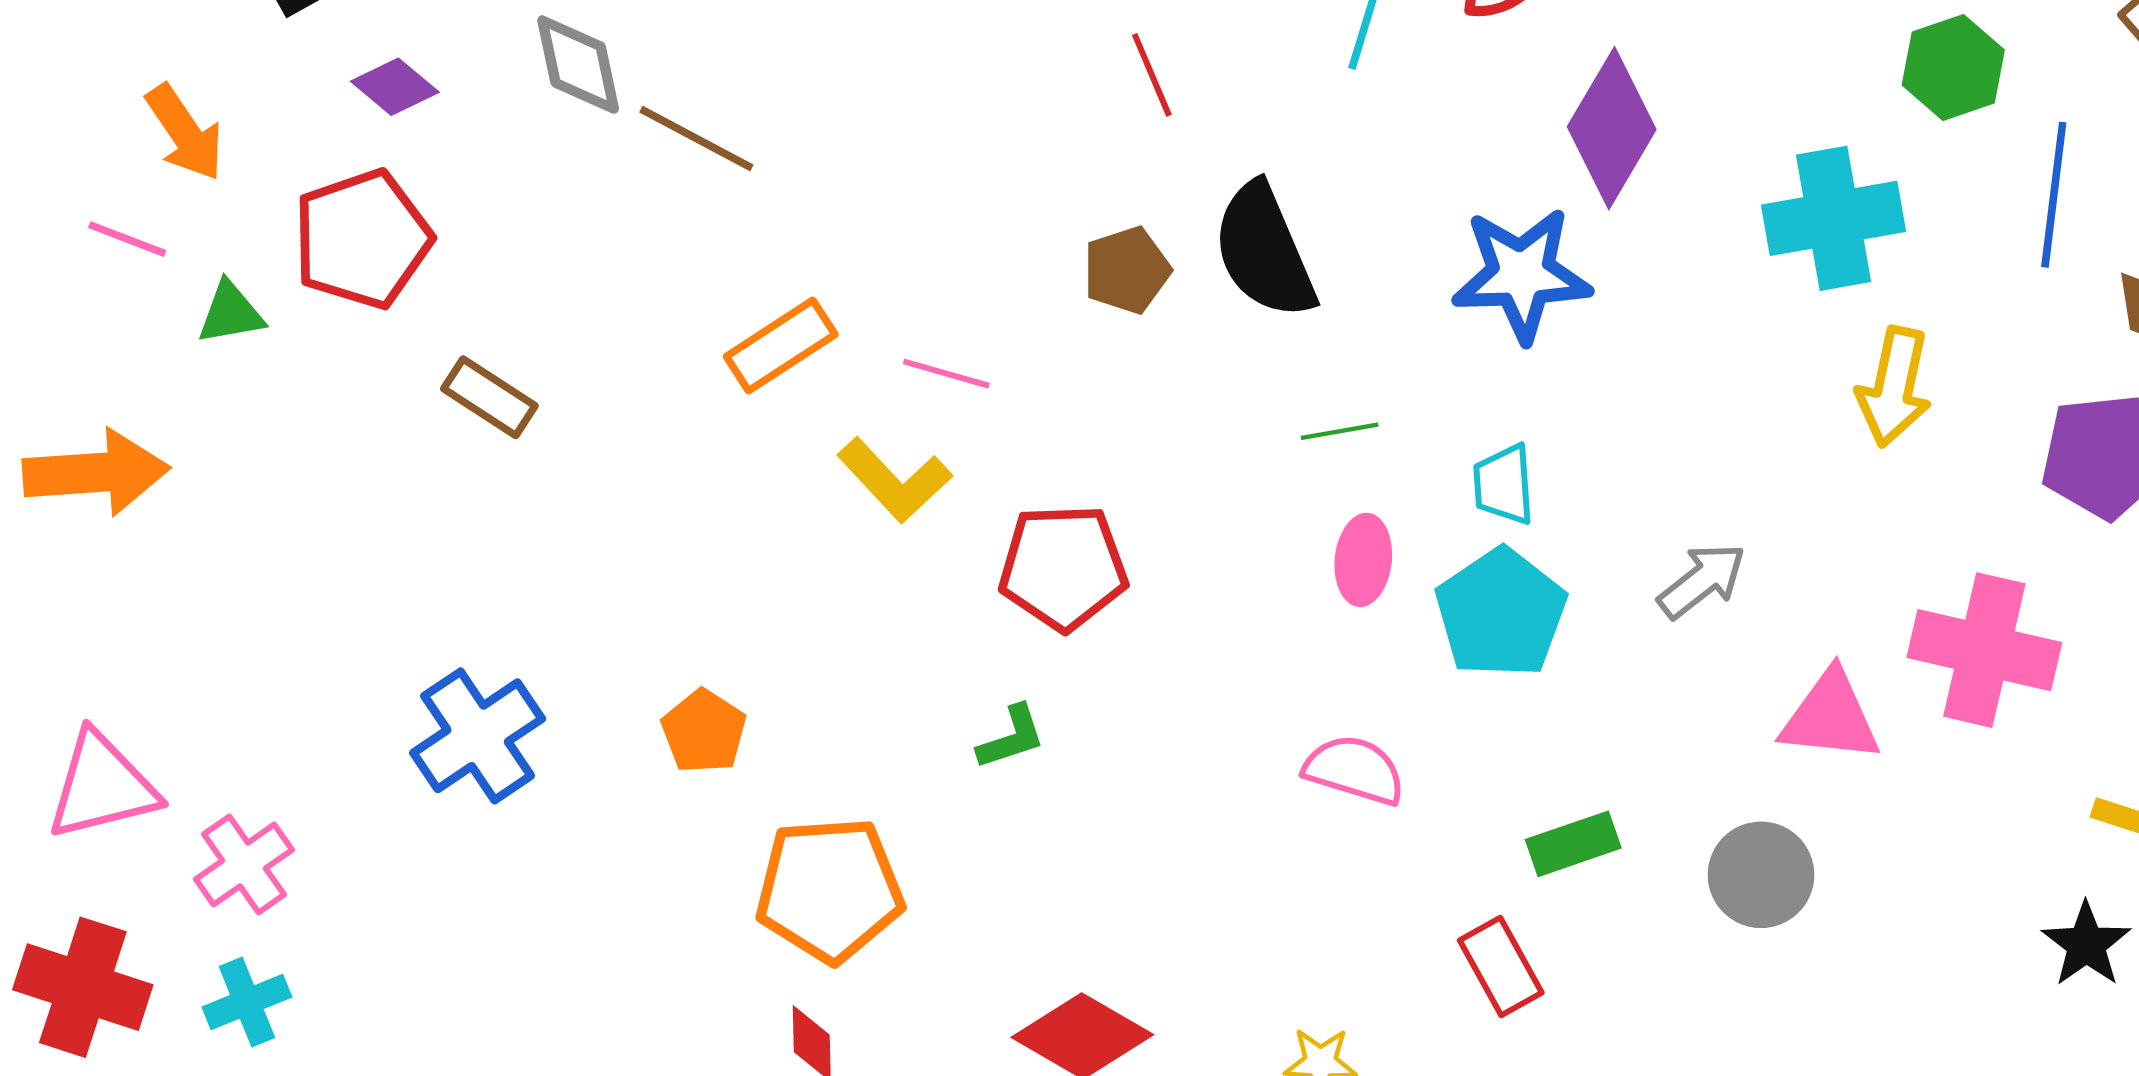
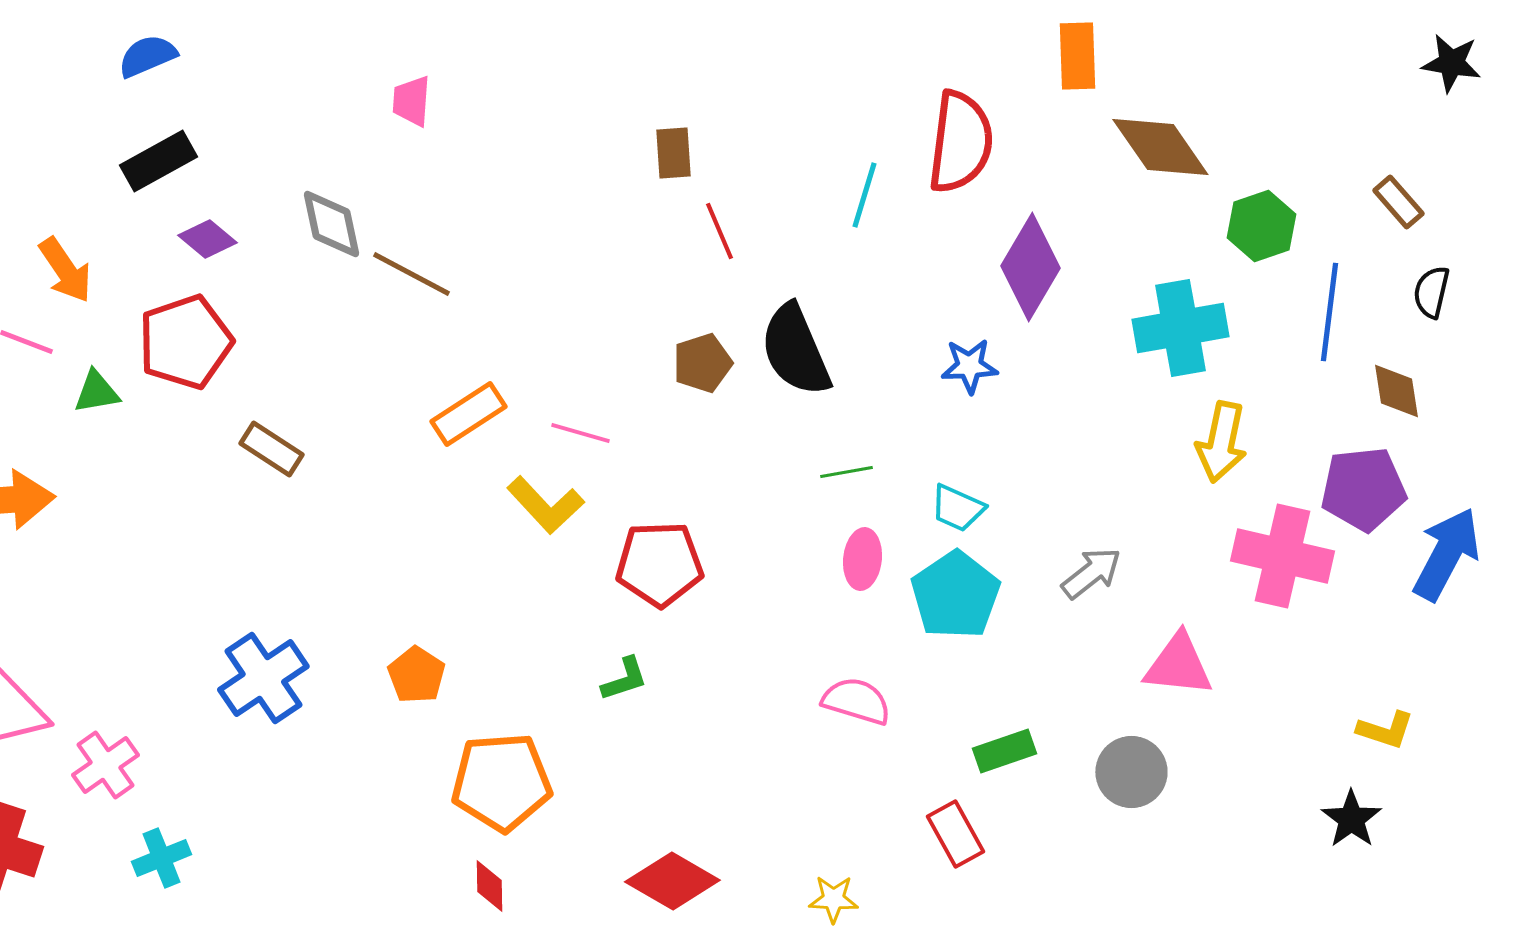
blue star: (1521, 275) -> (969, 366), size x0.6
cyan trapezoid: (1504, 484) -> (957, 508), turned -62
pink cross: (1984, 650) -> (1282, 556), moved
cyan cross: (247, 1002) -> (161, 858), moved

